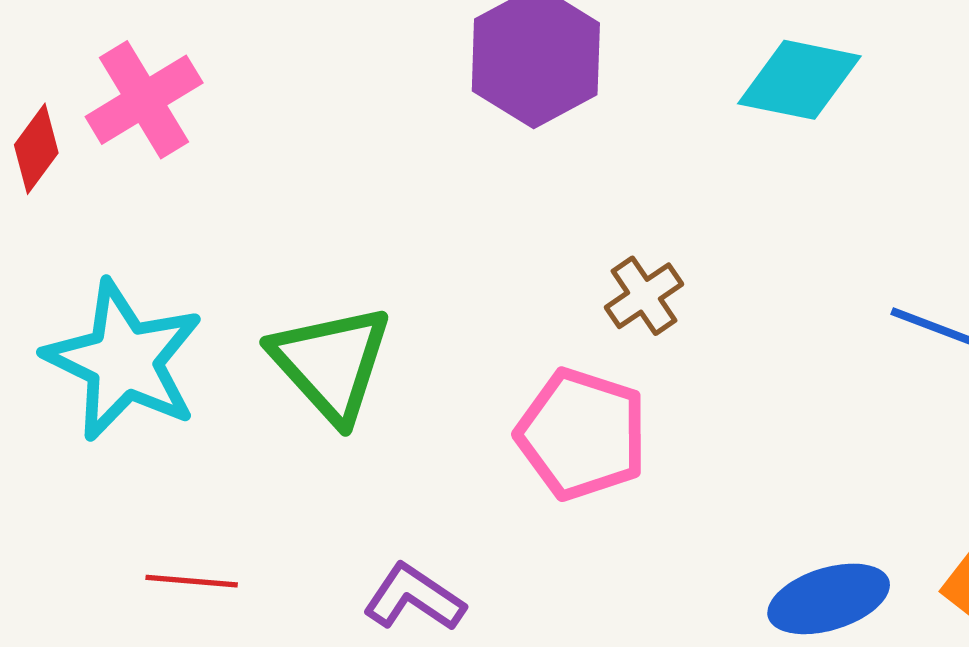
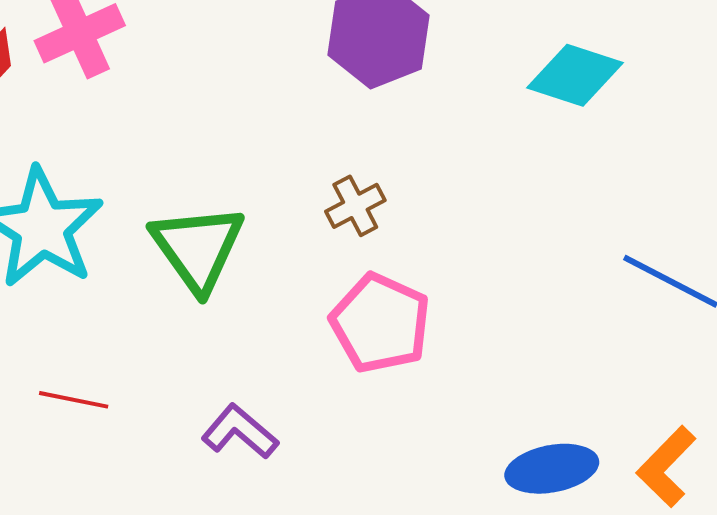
brown cross: (644, 296) -> (355, 206), moved

